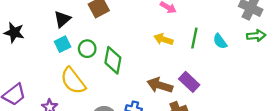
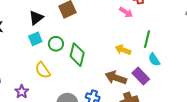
yellow arrow: (163, 39) -> (123, 50), moved
cyan semicircle: (220, 41) -> (154, 60), moved
yellow semicircle: (73, 81) -> (43, 70), size x0.7

